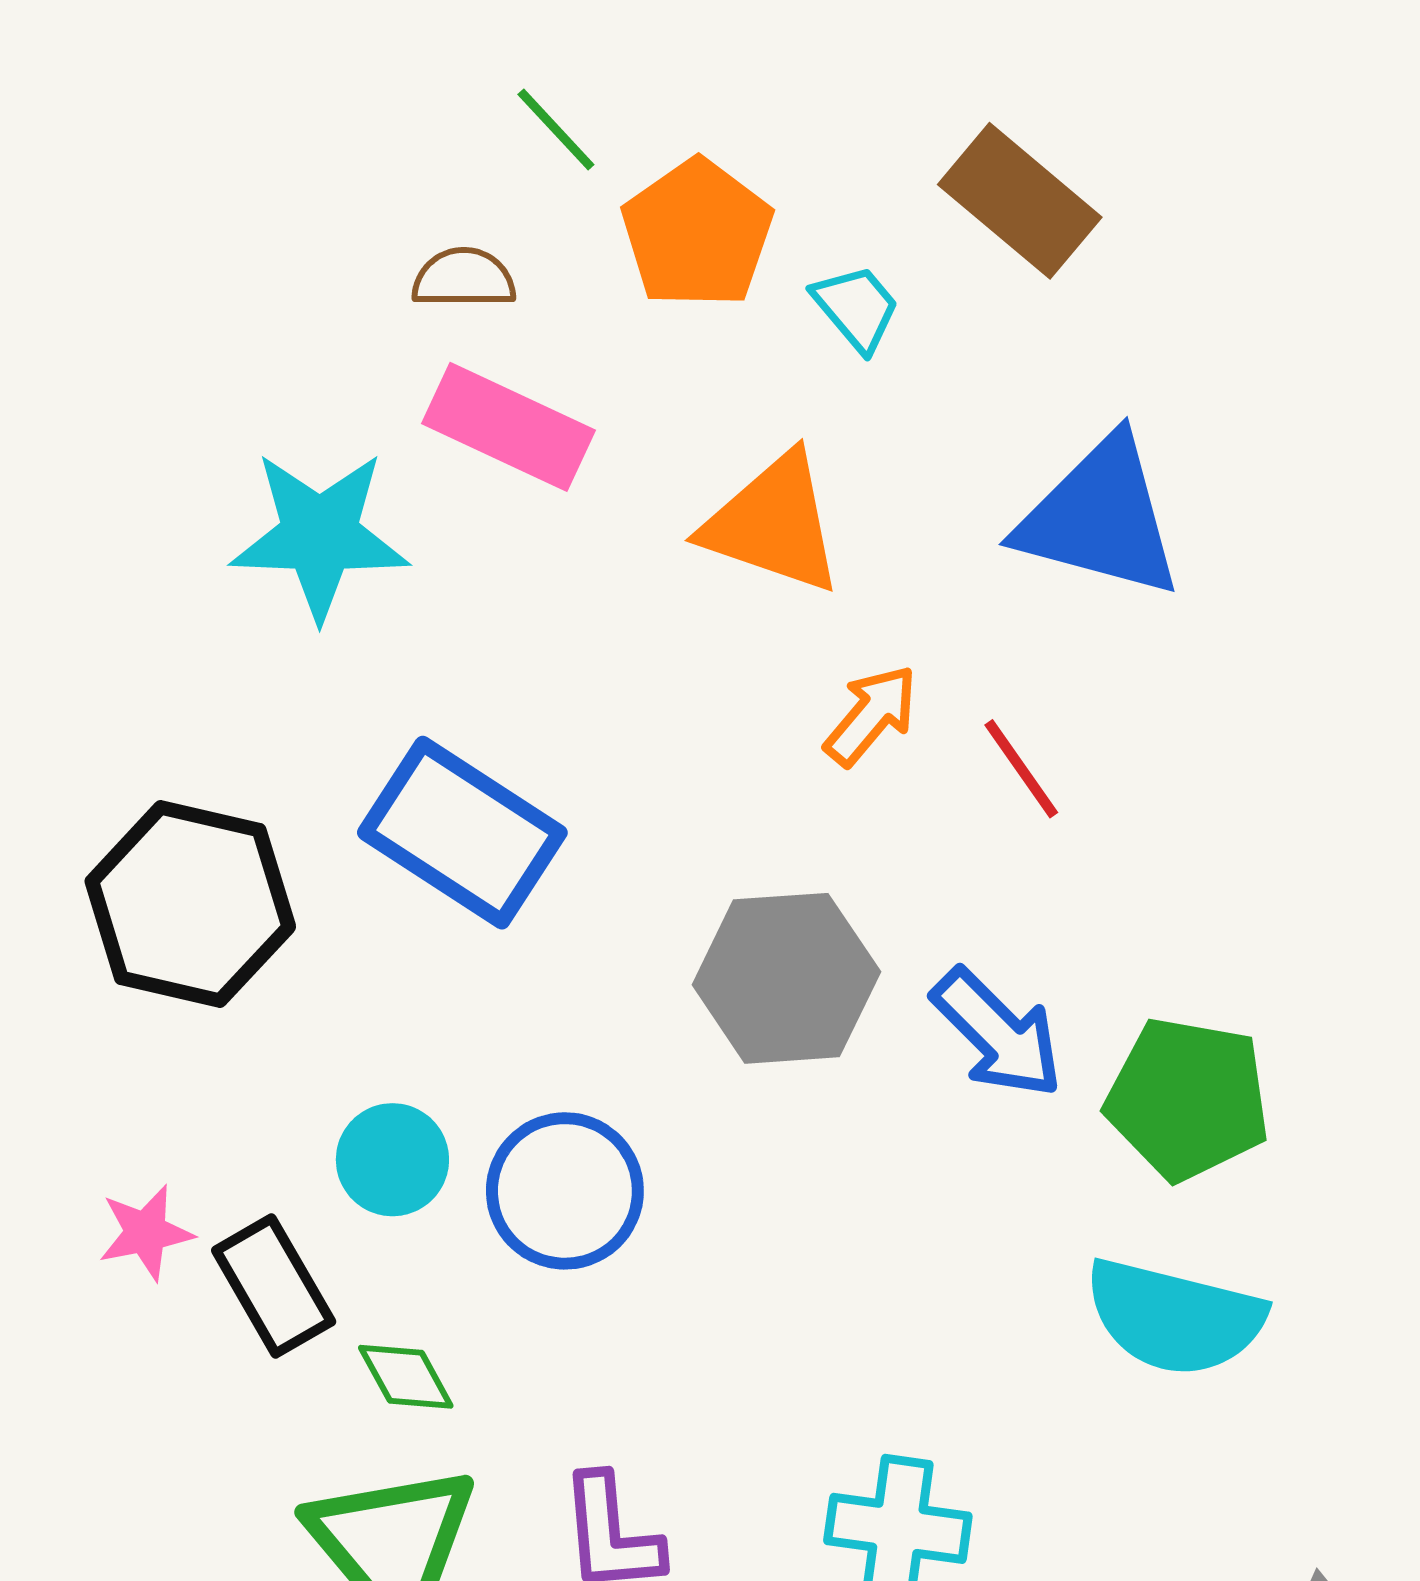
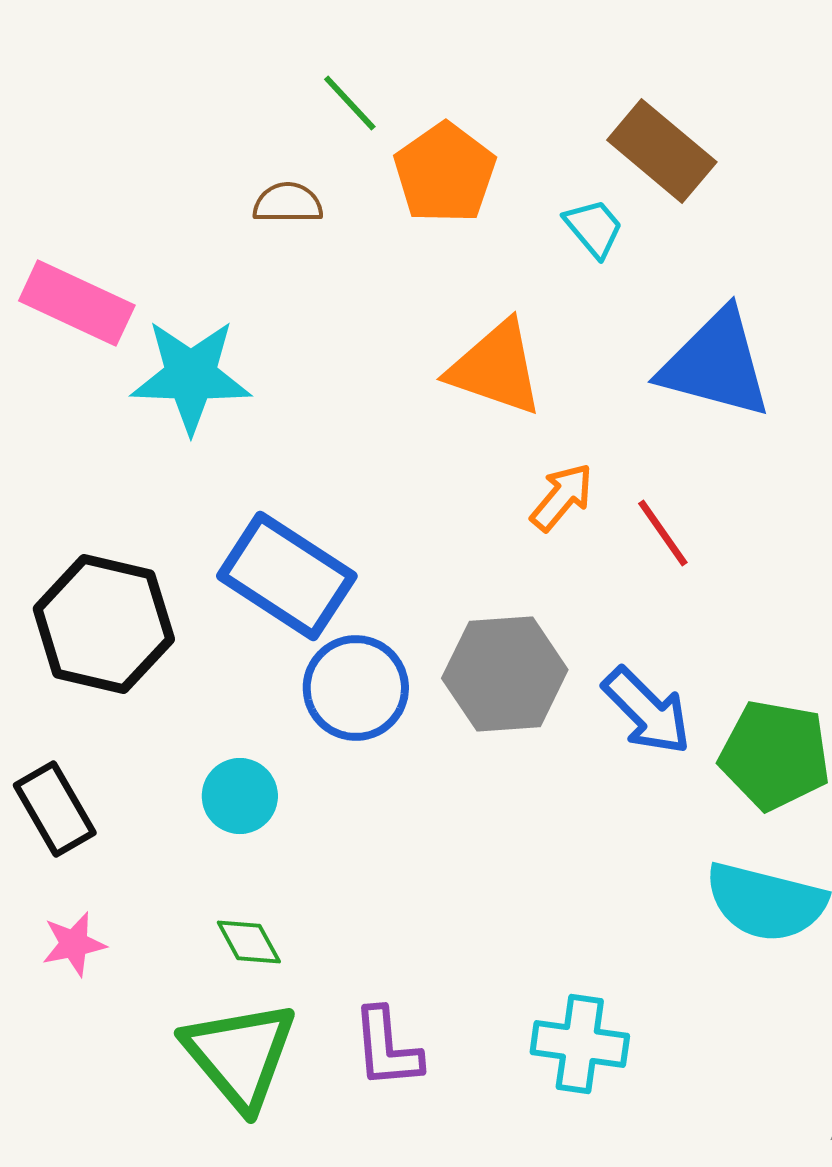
cyan trapezoid: (856, 308) -> (594, 228), moved
pink rectangle: (508, 427) -> (77, 303), moved
blue circle: (565, 1191) -> (356, 688), moved
pink star: (146, 1233) -> (74, 944), moved
black rectangle: (274, 1286) -> (55, 809), moved

